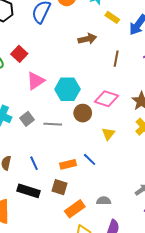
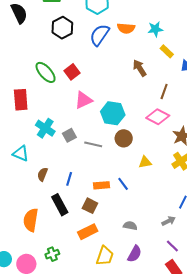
brown arrow: (87, 39) -> (140, 68), turned -120
pink diamond: (107, 99) -> (158, 117), moved
yellow triangle: (108, 134) -> (145, 162), turned 32
blue line: (34, 163) -> (69, 179), turned 32
black rectangle: (29, 191) -> (60, 205), turned 35
orange rectangle: (75, 209) -> (88, 232), moved

